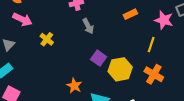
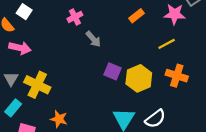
yellow cross: (47, 39) -> (37, 85), moved, size x1.6
yellow line: (151, 45) -> (167, 44), turned 56
orange star: (74, 86) -> (59, 119), moved

